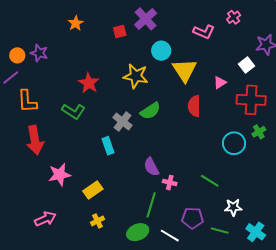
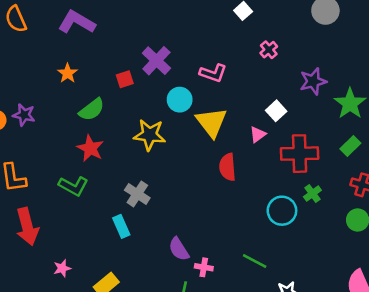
pink L-shape: (204, 32) -> (213, 73), moved
white square: (246, 65) -> (276, 111), moved
green semicircle: (150, 111) -> (92, 110), moved
pink star: (60, 175) -> (62, 268), size x0.6

